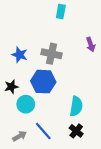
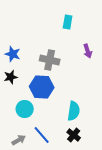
cyan rectangle: (61, 11) -> (68, 22), moved
blue star: (20, 55) -> (13, 54), moved
black star: (11, 87) -> (11, 77), moved

